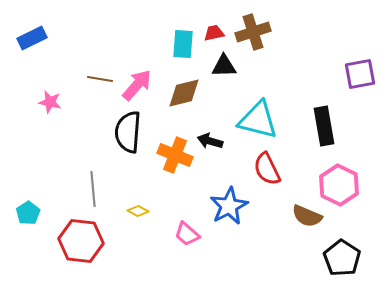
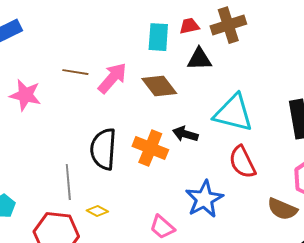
brown diamond: (184, 93) -> (159, 86), turned 66
pink star: (50, 102) -> (25, 95), size x1.4
black semicircle: (128, 132) -> (103, 149), moved
yellow diamond: (138, 211) -> (97, 211), moved

